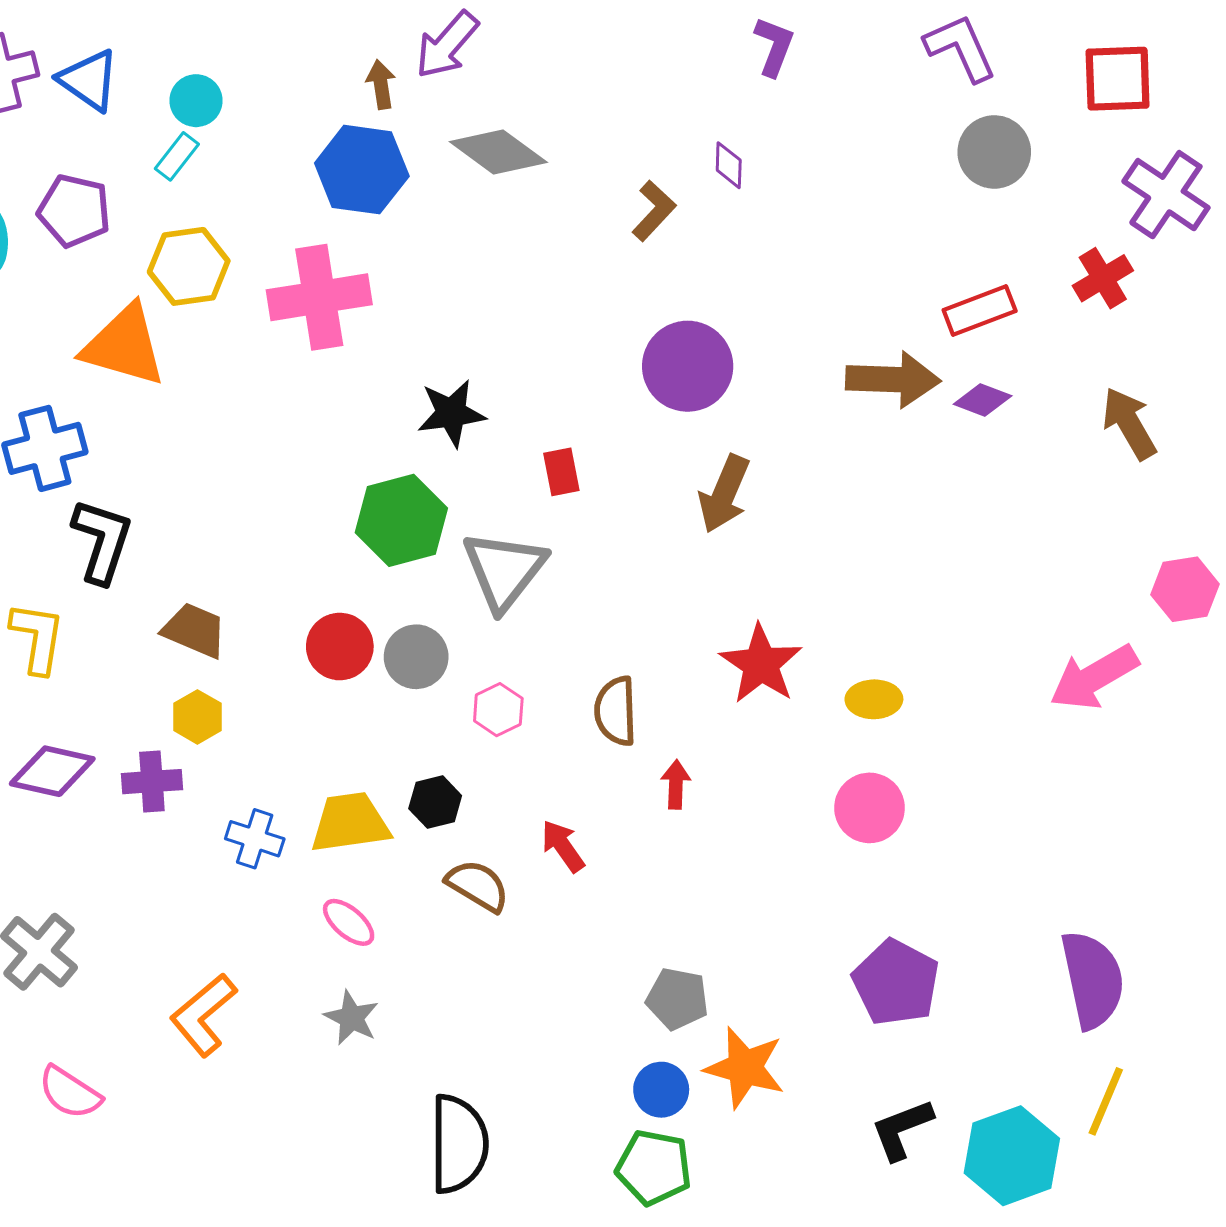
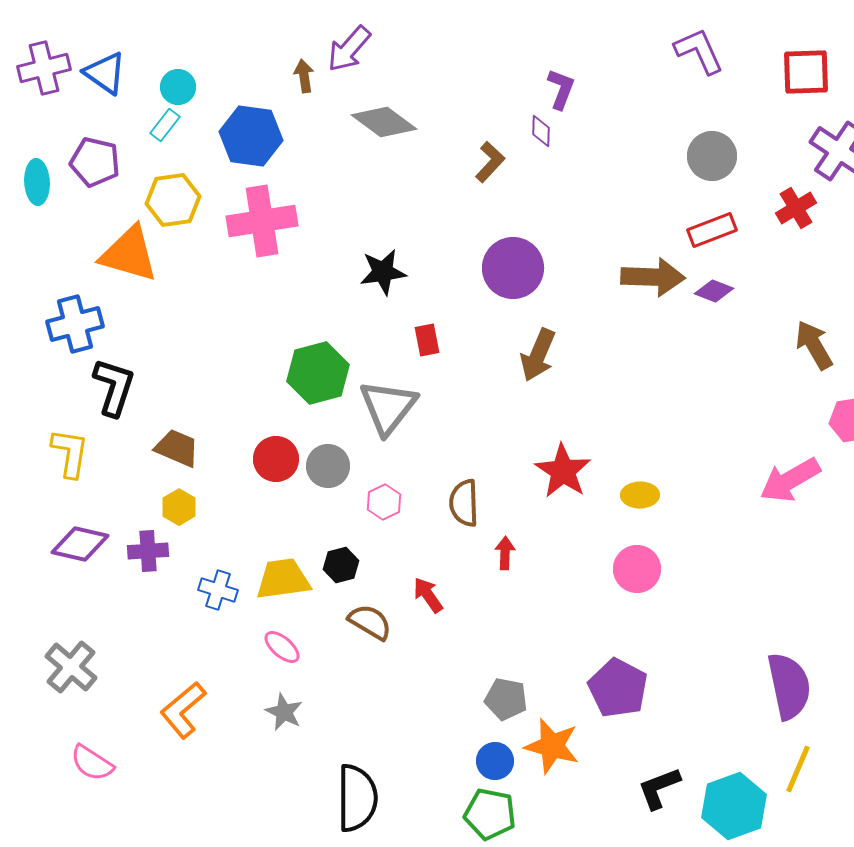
purple L-shape: (774, 46) -> (561, 89), moved
gray circle: (994, 152) -> (712, 156), moved
blue hexagon: (362, 170) -> (251, 136), moved
black star: (451, 413) -> (383, 272), moved
brown arrow: (1129, 423) -> (814, 345), moved
purple pentagon: (896, 983) -> (618, 688), moved

